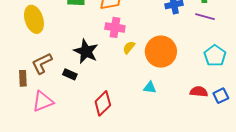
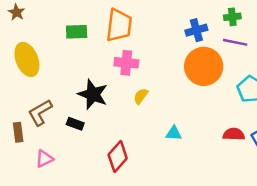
yellow semicircle: (129, 47) -> (141, 96), moved
orange circle: (161, 52) -> (204, 66), moved
pink triangle: (43, 101) -> (44, 159), size x0.7

